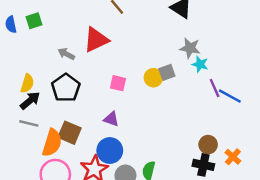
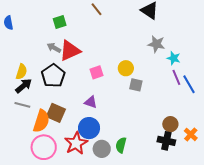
green square: (34, 21) -> (60, 22), moved
red triangle: (96, 40) -> (70, 51), moved
cyan star: (200, 64) -> (174, 58), moved
gray square: (167, 72) -> (136, 85), moved, turned 32
pink square: (118, 83) -> (97, 72), turned -32
blue line: (230, 96) -> (189, 84), turned 30

